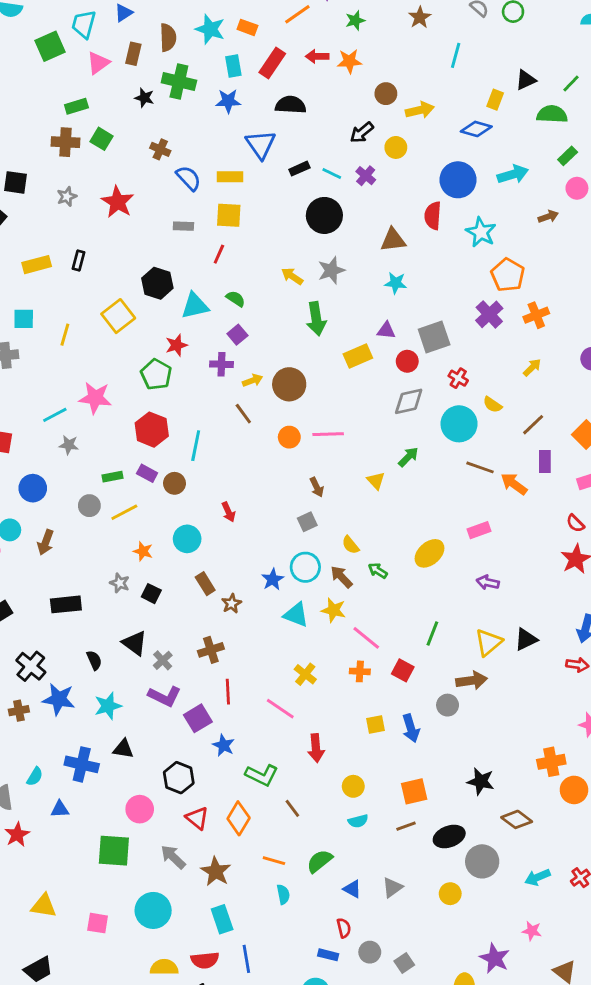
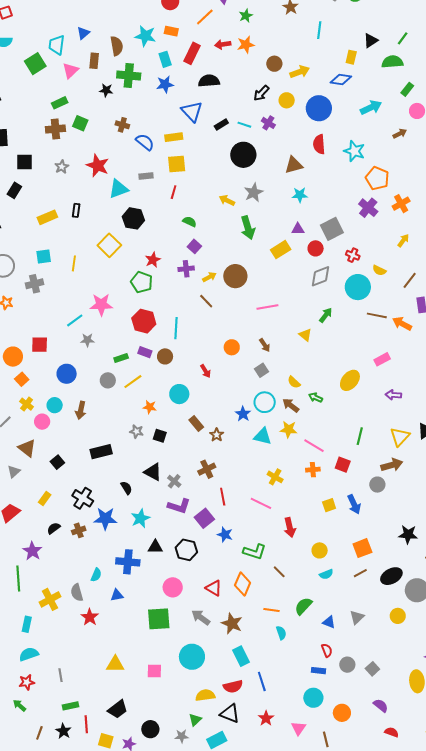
blue circle: (458, 180) -> (319, 108), moved
cyan triangle: (195, 306) -> (118, 189), moved
orange circle: (289, 437) -> (232, 347), moved
black hexagon: (179, 778) -> (186, 550), moved

